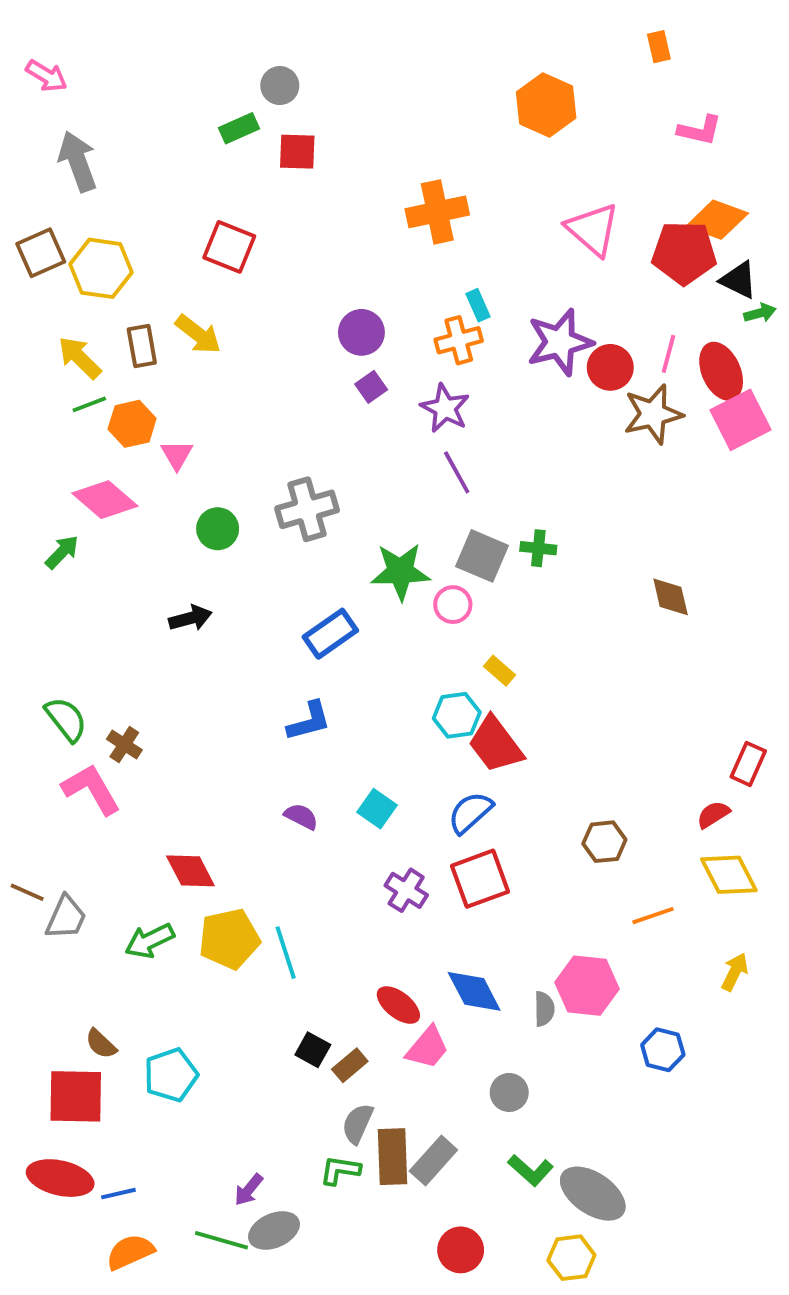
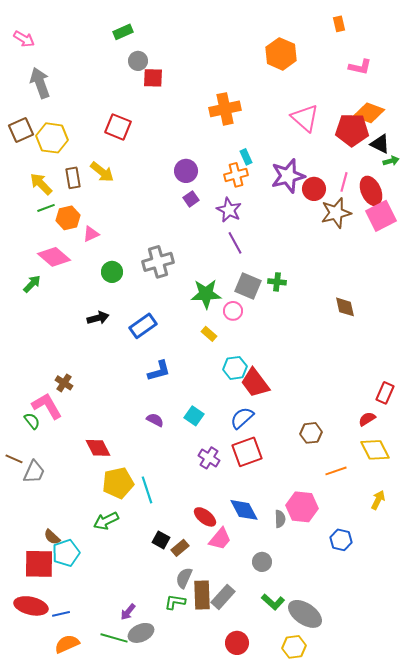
gray circle: (280, 86) -> (138, 61), moved
green rectangle: (239, 128) -> (123, 32), moved
pink triangle: (177, 455) -> (91, 234), turned 36
blue rectangle: (330, 634) -> (143, 326), moved
yellow rectangle: (499, 671) -> (209, 334), moved
green semicircle: (66, 719) -> (32, 421), moved, size x0.7
green arrow: (150, 941) -> (106, 521), moved
cyan pentagon: (171, 1075) -> (66, 553), moved

